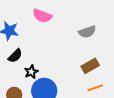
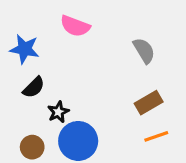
gray semicircle: (87, 32) -> (144, 51), turned -102

